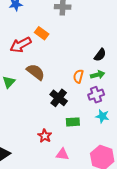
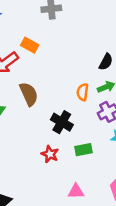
brown semicircle: (36, 72) -> (29, 94), turned 36
red star: (45, 136) -> (50, 154), moved

